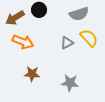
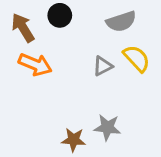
brown arrow: (15, 18) -> (23, 28), turned 90
brown star: (32, 74) -> (74, 140), moved

